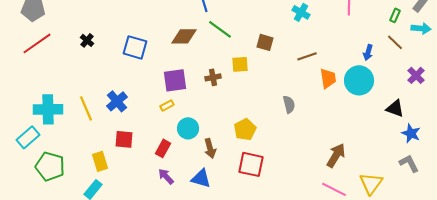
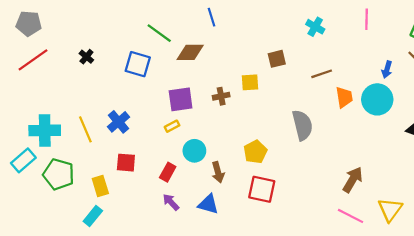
green line: (220, 29) -> (159, 33), moved
brown square: (265, 42) -> (277, 59), turned -30
gray semicircle: (289, 104) -> (302, 125), size x1.6
green pentagon: (50, 166) -> (59, 174), moved

